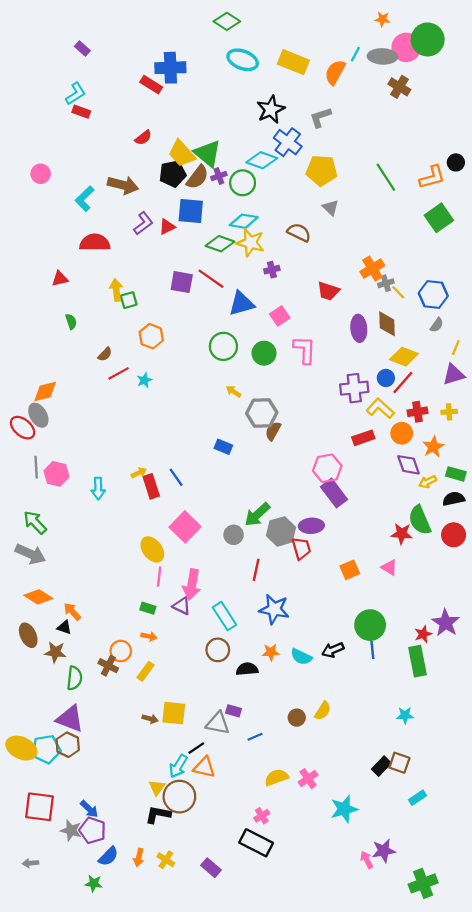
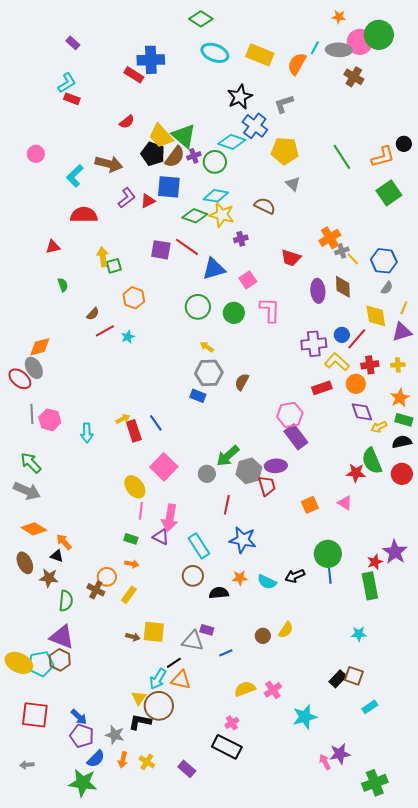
black pentagon: (173, 174) -> (153, 154), turned 30
yellow diamond: (404, 357) -> (376, 316), moved, turned 60
gray hexagon: (262, 413) -> (209, 373), moved
orange star: (433, 447) -> (400, 398), moved
gray star: (71, 830) -> (115, 735), moved
green star: (94, 883) -> (83, 783), size x1.8

